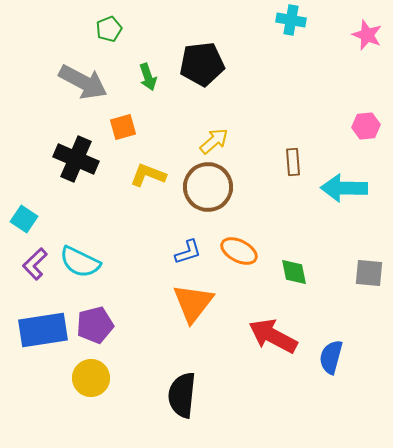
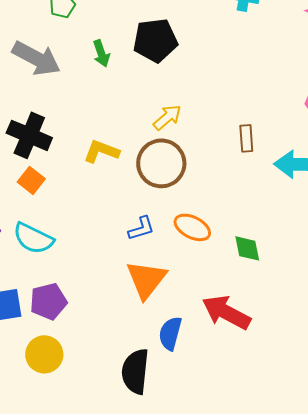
orange square: (123, 127) -> (31, 180), moved, turned -36
blue semicircle: (331, 357) -> (170, 333), moved

